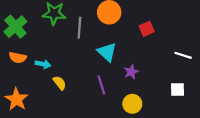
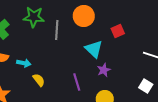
cyan triangle: (107, 52) -> (94, 49), moved
white square: (178, 89) -> (146, 86), turned 32

